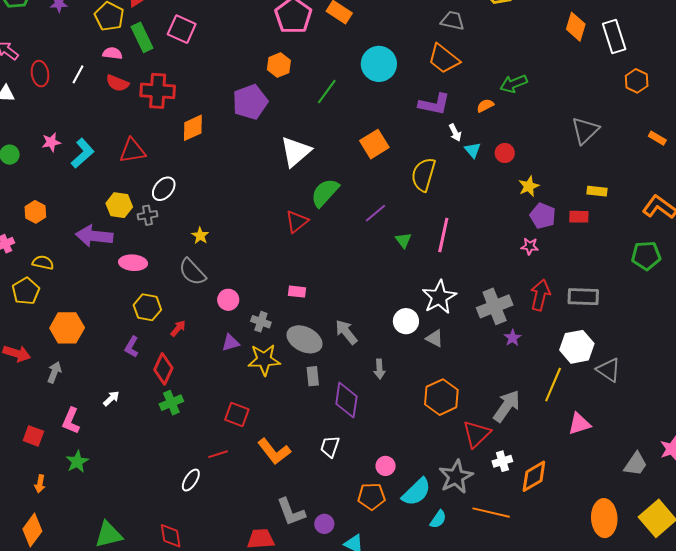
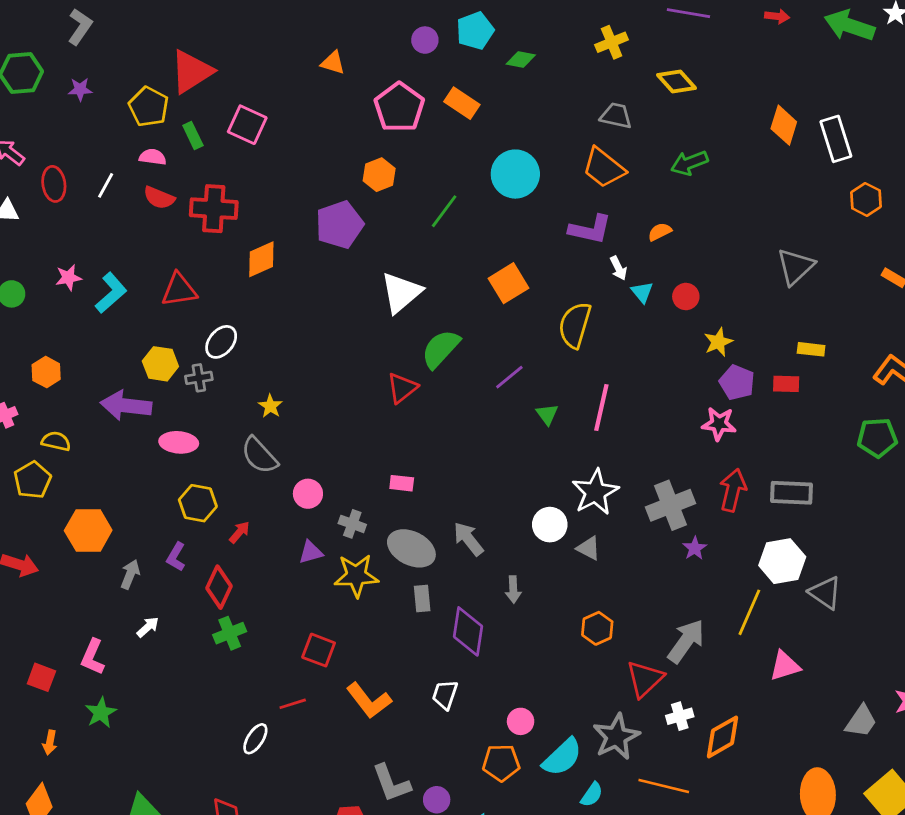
green rectangle: (142, 37) -> (193, 136), size x0.7
green arrow: (514, 84) -> (689, 163), moved
pink star: (530, 246) -> (719, 424), size x1.4
gray arrow: (54, 372) -> (130, 574), moved
orange hexagon: (441, 397) -> (597, 628), size x0.7

